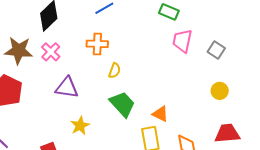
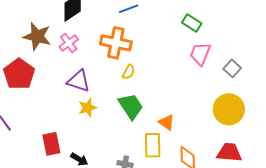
orange cross: (97, 44) -> (116, 43), size x1.4
yellow circle: (220, 91) -> (229, 109), size x1.8
yellow star: (80, 126) -> (87, 108), moved

